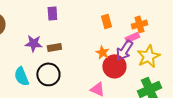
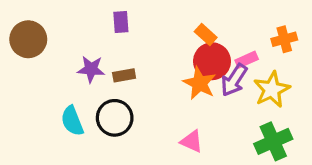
orange rectangle: (106, 21) -> (206, 35), turned -32
orange cross: (139, 24) -> (284, 39), moved
orange star: (102, 52) -> (199, 83), size x1.5
red circle: (114, 66) -> (212, 61), moved

